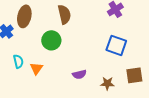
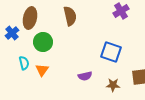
green circle: (51, 40) -> (43, 42), moved
blue square: (116, 45) -> (111, 52), moved

